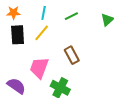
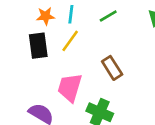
orange star: (14, 13) -> (46, 16), moved

